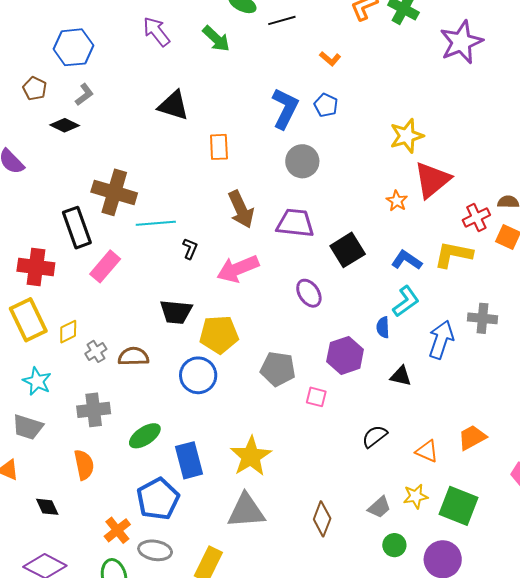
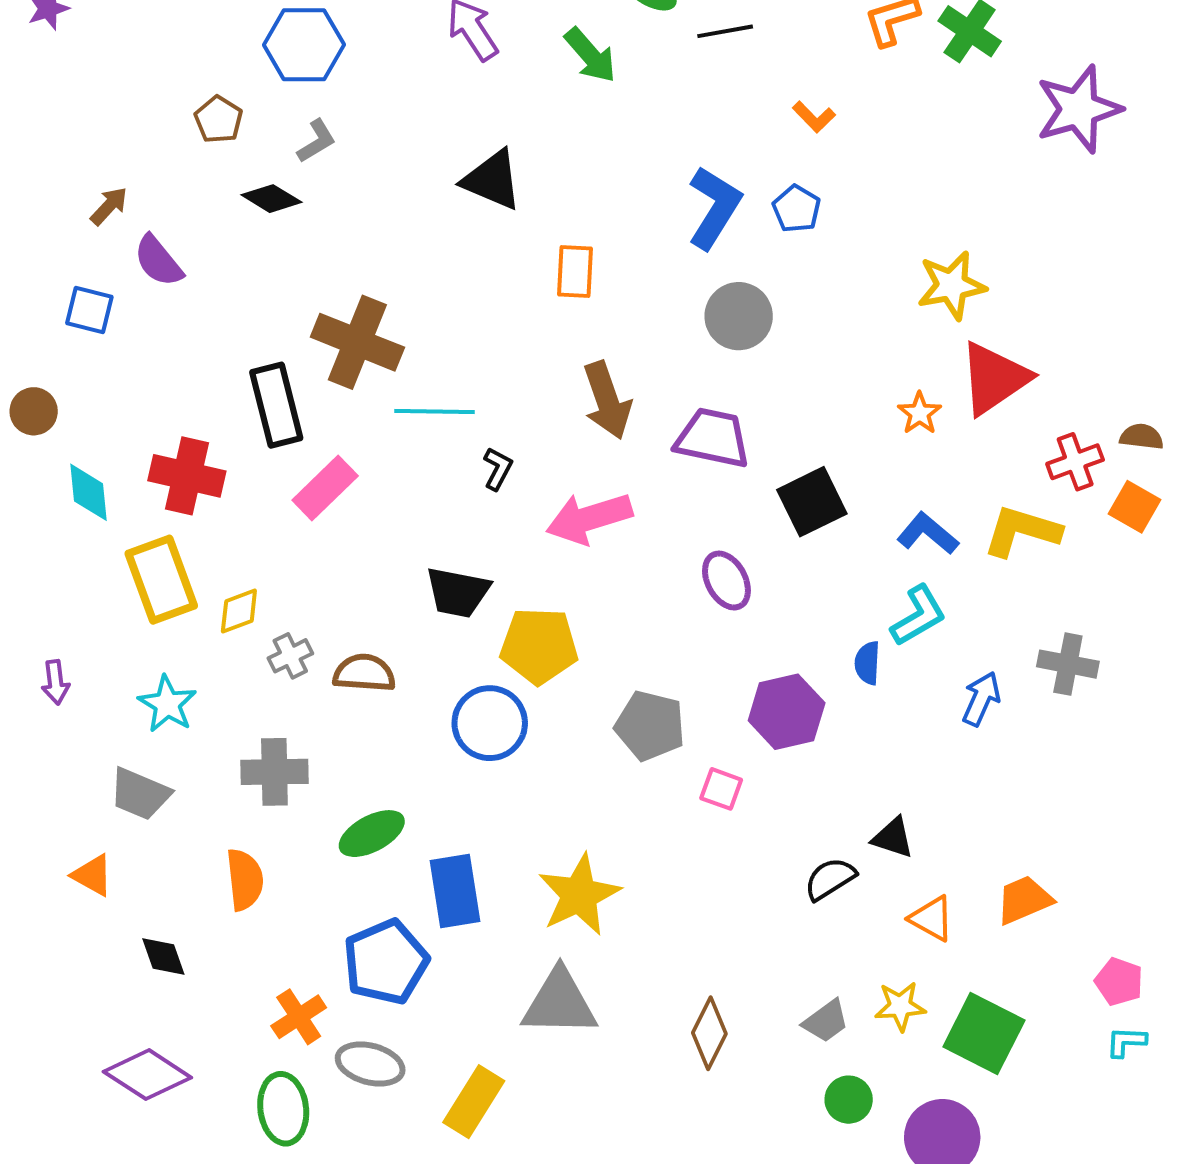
blue arrow: (441, 340) -> (981, 699), size x0.7
black triangle: (401, 376) -> (893, 838), moved

